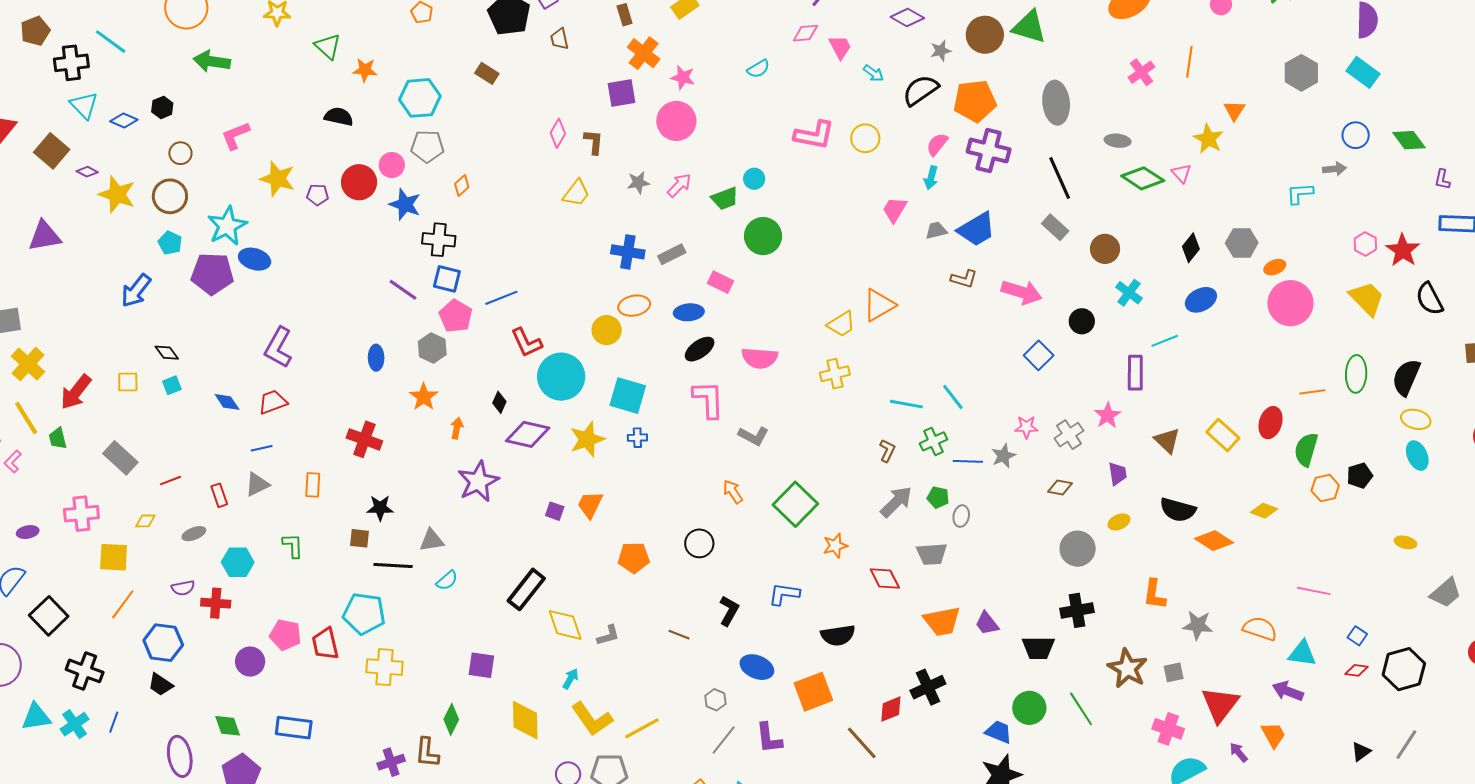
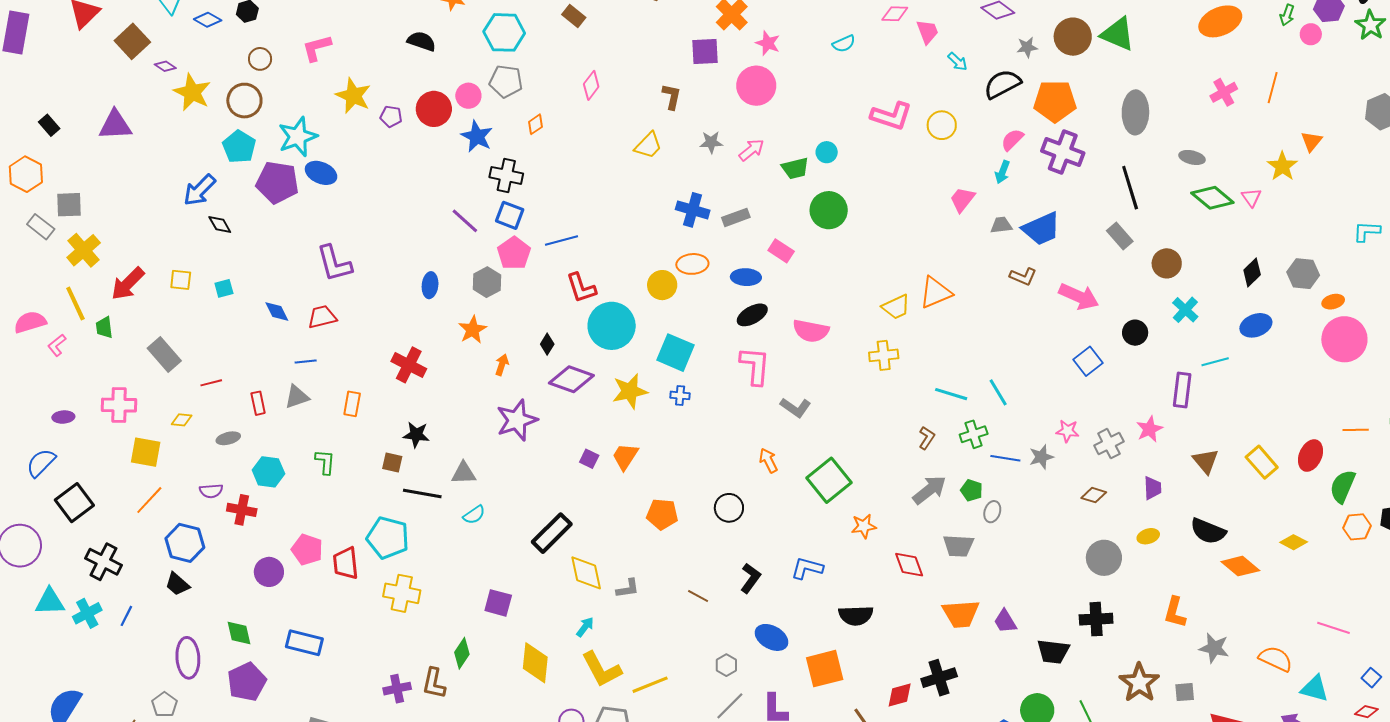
pink diamond: (558, 133) -> (591, 85), moved
cyan pentagon: (170, 243) -> (239, 147), size x1.4
purple L-shape: (278, 348) -> (334, 263), turned -51
black diamond: (167, 353) -> (220, 224), moved

